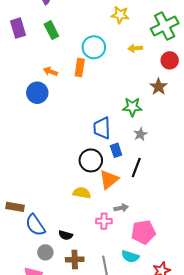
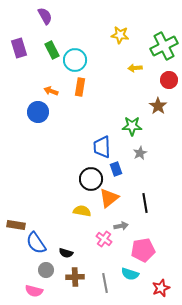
cyan circle: (94, 47) -> (75, 60), moved
black line: (136, 168) -> (145, 203), moved, turned -30
pink cross: (104, 221) -> (104, 239), turned 35

